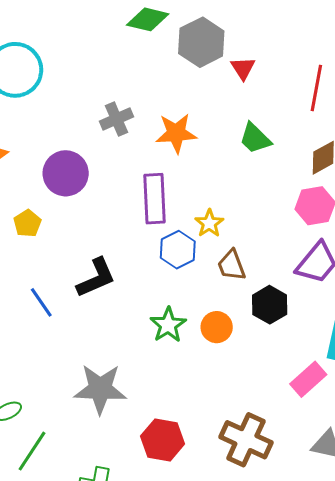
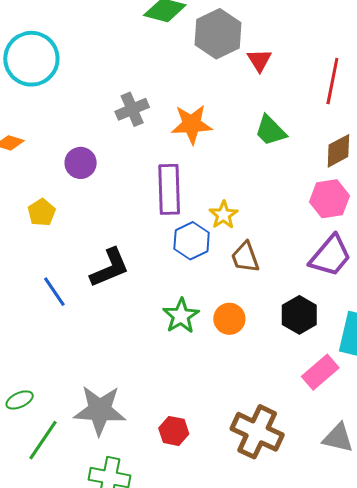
purple circle: (66, 173) -> (81, 163), size x0.7
black hexagon: (270, 305) -> (299, 315), moved
gray star: (100, 389) -> (100, 410), moved
red hexagon: (163, 440) -> (174, 431), size x0.7

